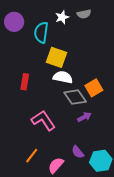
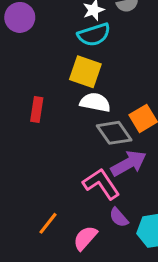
cyan semicircle: (41, 32) -> (94, 35), moved, turned -115
purple arrow: (84, 117) -> (129, 163), size x1.6
pink L-shape: (43, 120) -> (101, 184), moved

